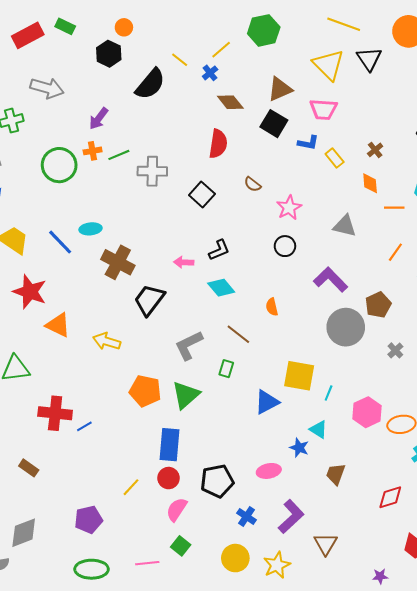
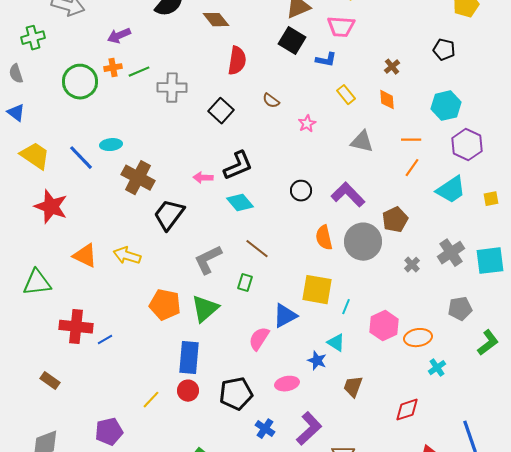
brown diamond: (230, 102) -> (216, 20), moved
purple arrow: (99, 118) -> (119, 36), turned 30
yellow rectangle: (335, 158) -> (346, 95), moved
pink star: (289, 208) -> (307, 124), size x0.7
orange line: (394, 208) -> (411, 140), moved
black circle: (285, 246) -> (301, 191), moved
black L-shape: (219, 250) -> (238, 166), size x1.4
orange semicircle: (272, 307) -> (324, 238), moved, size x1.4
orange triangle: (58, 325) -> (85, 256), moved
pink semicircle: (177, 509) -> (259, 339), moved

